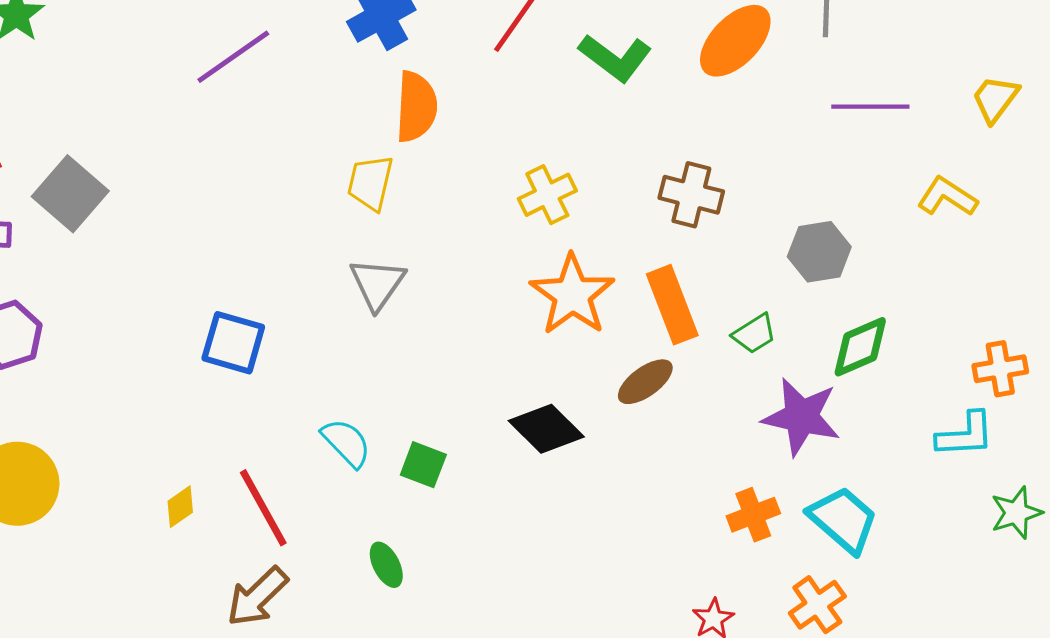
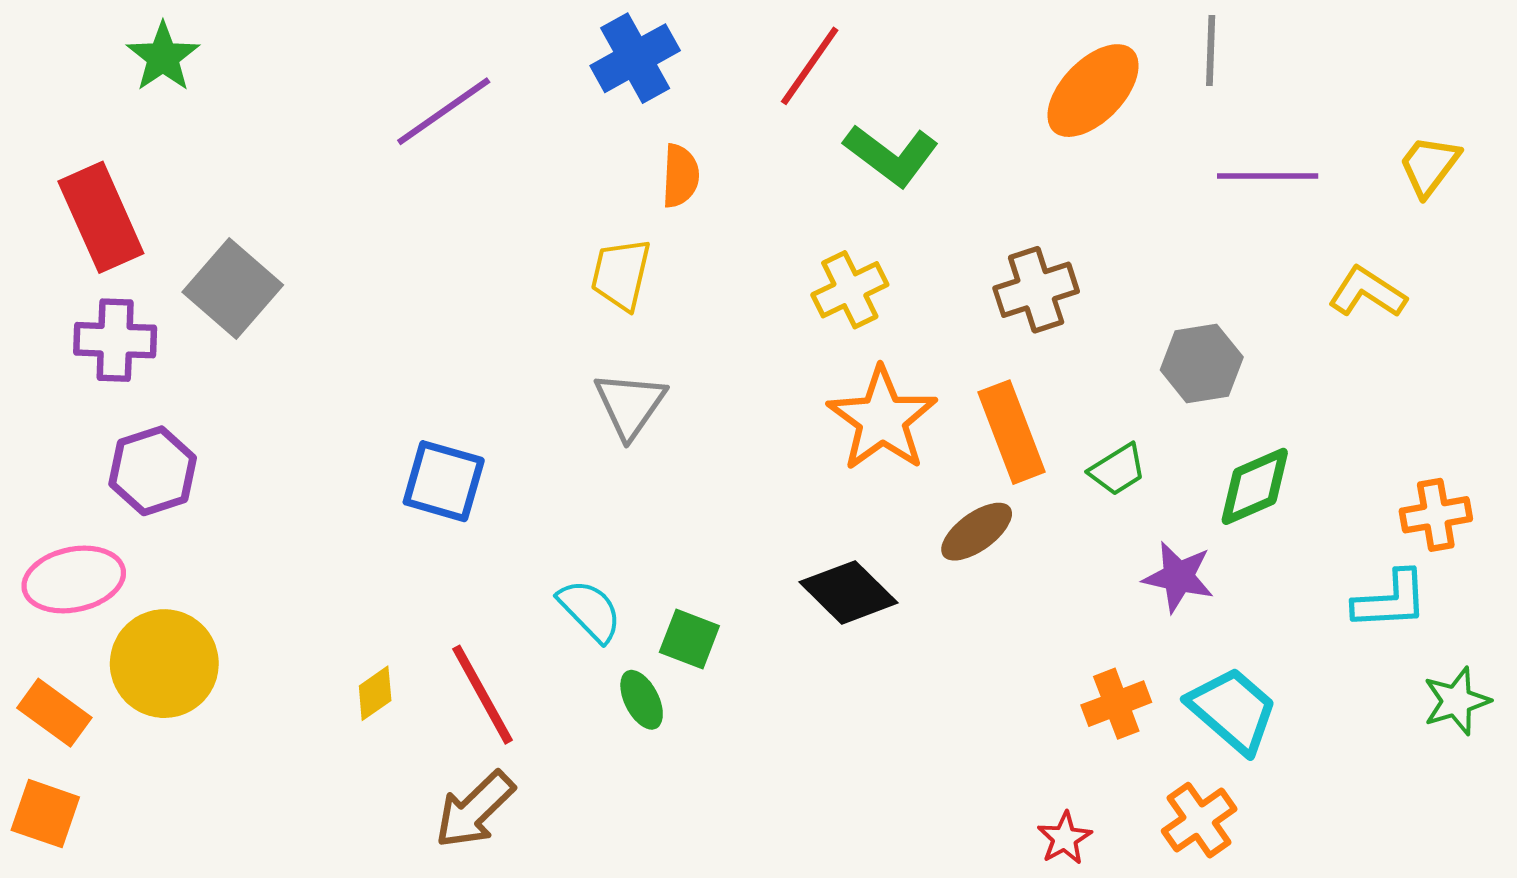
green L-shape: (615, 58) -> (891, 155), moved
orange semicircle: (416, 107) -> (680, 176), size x0.7
brown cross: (691, 195) -> (1036, 290), turned -32
purple star: (801, 417) -> (1178, 577), size x0.7
green ellipse: (386, 565) -> (642, 700), moved

